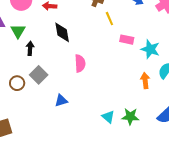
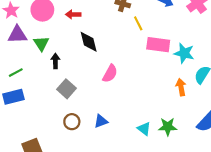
pink rectangle: (127, 40) -> (158, 45), size x1.5
pink semicircle: (80, 63) -> (110, 74), turned 36
brown circle: (17, 83) -> (72, 122), moved
blue triangle: (61, 101) -> (101, 121), moved

